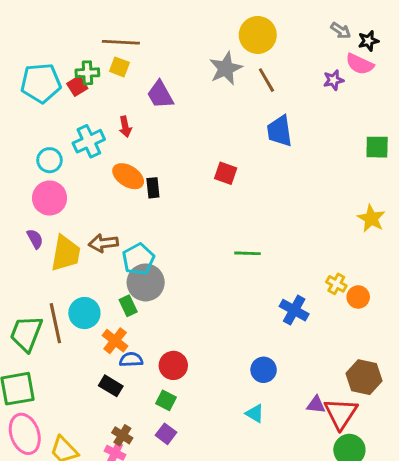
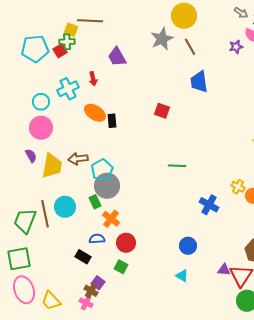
yellow square: (119, 67) -> (71, 30), moved
orange cross: (115, 341) -> (111, 219), moved
purple square: (166, 434) -> (98, 283), moved

